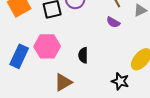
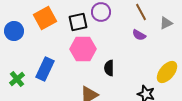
pink hexagon: (47, 46) -> (83, 49), moved

